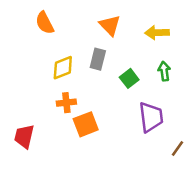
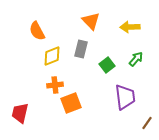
orange semicircle: (45, 23) -> (37, 31), moved
green arrow: (164, 71) -> (136, 59), turned 49

